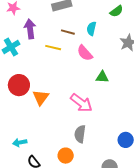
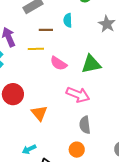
pink semicircle: (85, 53) -> (59, 63), moved
green triangle: (102, 77) -> (91, 64), size x1.5
orange triangle: (41, 97) -> (39, 113), moved

